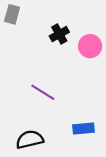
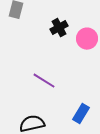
blue rectangle: (83, 129) -> (81, 114), turned -54

